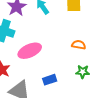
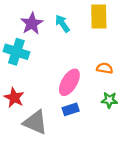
pink ellipse: (30, 51) -> (69, 82), moved, turned -35

